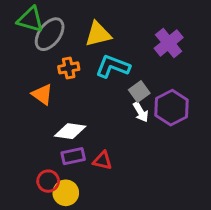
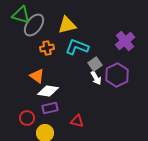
purple cross: (169, 43) -> (125, 41), moved
orange triangle: (42, 94) -> (37, 76), moved
red triangle: (102, 160) -> (77, 121), moved
red circle: (48, 181) -> (27, 118), moved

